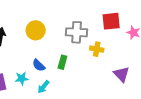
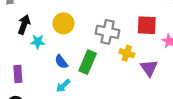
green rectangle: (62, 62) -> (88, 62), size x1.5
purple triangle: (121, 74) -> (149, 68), moved
cyan star: (22, 78) -> (38, 42), moved

